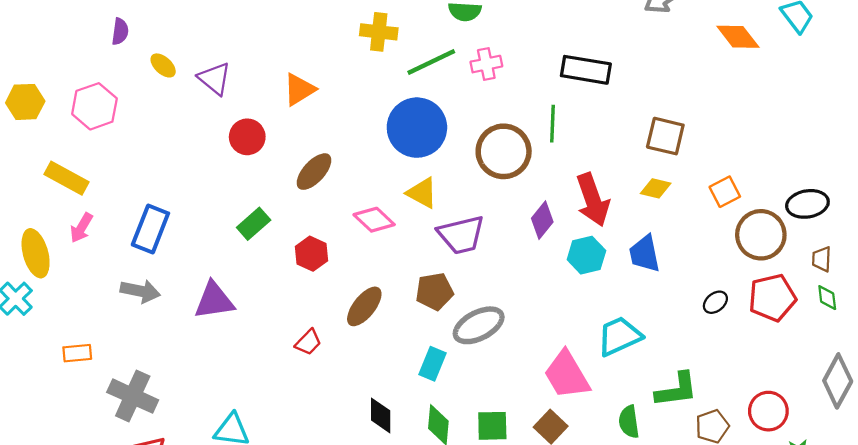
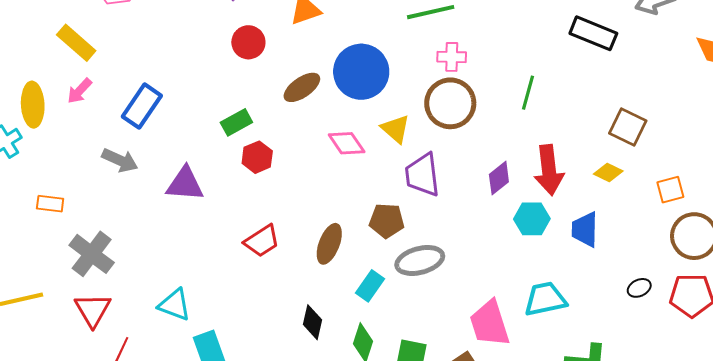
pink cross: (486, 64) -> (452, 57), moved
black rectangle: (586, 70) -> (593, 33), moved
blue circle: (417, 128) -> (361, 72), moved
brown circle: (504, 151) -> (450, 103), moved
purple trapezoid: (461, 235) -> (422, 175), turned 84
red hexagon: (311, 254) -> (257, 157), moved
brown ellipse: (364, 306) -> (329, 244), moved, turned -30
red trapezoid: (308, 342) -> (262, 241), size x1.4

